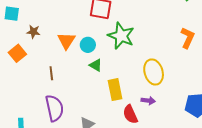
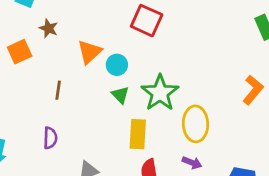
green star: (121, 36) -> (160, 93), moved
purple arrow: (148, 101) -> (192, 163), moved
purple semicircle: (54, 108) -> (50, 138), size x0.6

